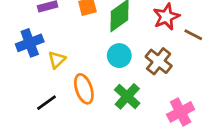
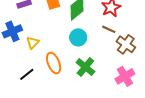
brown line: (193, 35) -> (109, 29), moved
brown cross: (159, 61) -> (126, 44), moved

